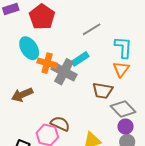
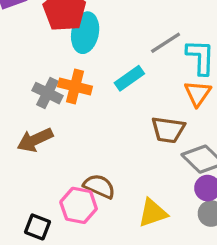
gray line: (92, 29) -> (166, 43), moved
cyan ellipse: (29, 48) -> (85, 33), moved, turned 45
gray cross: (64, 72) -> (48, 93), moved, size x0.7

